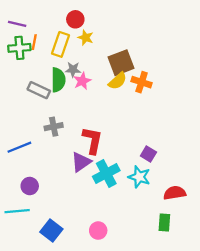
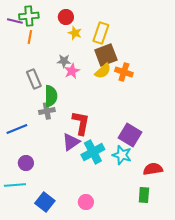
yellow rectangle: (61, 44) -> (101, 33), moved
green cross: (19, 48) -> (29, 16), moved
green semicircle: (58, 80) -> (51, 96), moved
gray rectangle: (39, 90) -> (34, 79), turned 42
purple square: (148, 154) -> (130, 135), size x1.6

